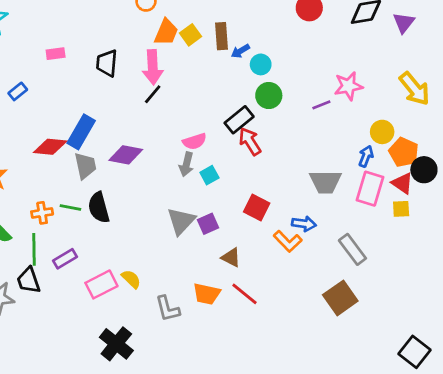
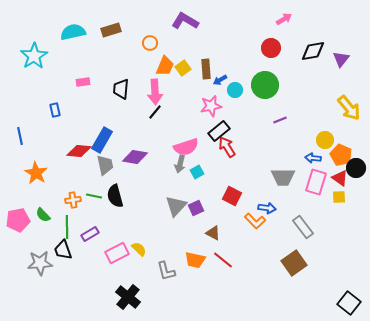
pink star: (348, 86) -> (211, 106), moved
blue rectangle: (18, 91) -> (55, 110), turned -64
green circle: (269, 96) -> (265, 85), moved, size x1.4
pink semicircle: (195, 141) -> (186, 147), size x1.4
blue arrow: (366, 156) -> (313, 158), turned -105

